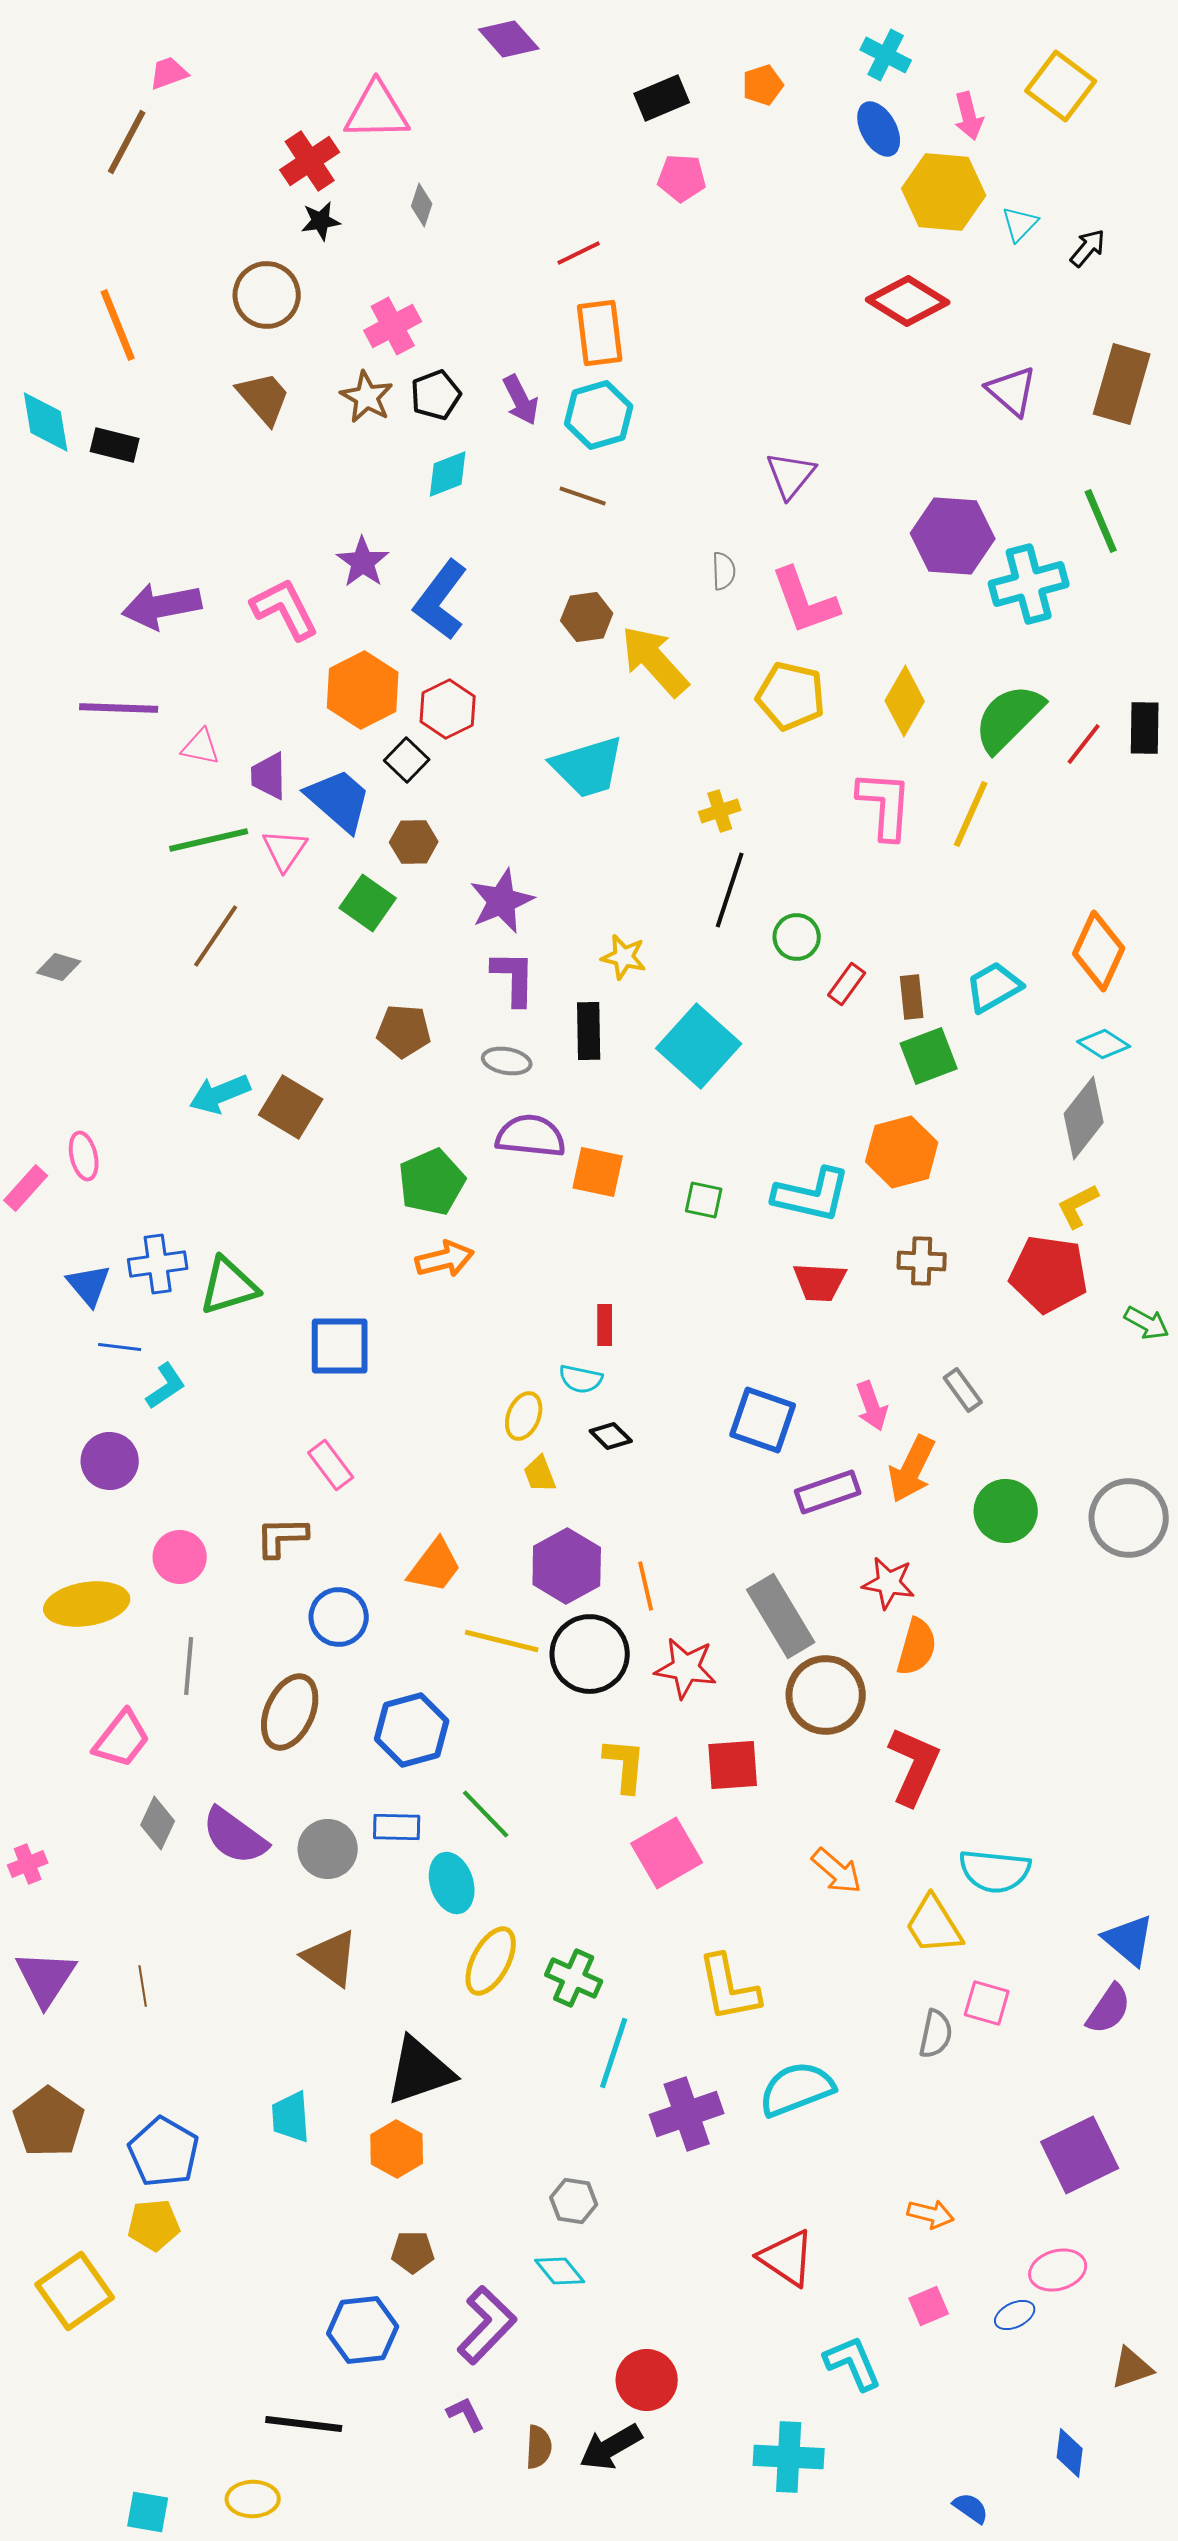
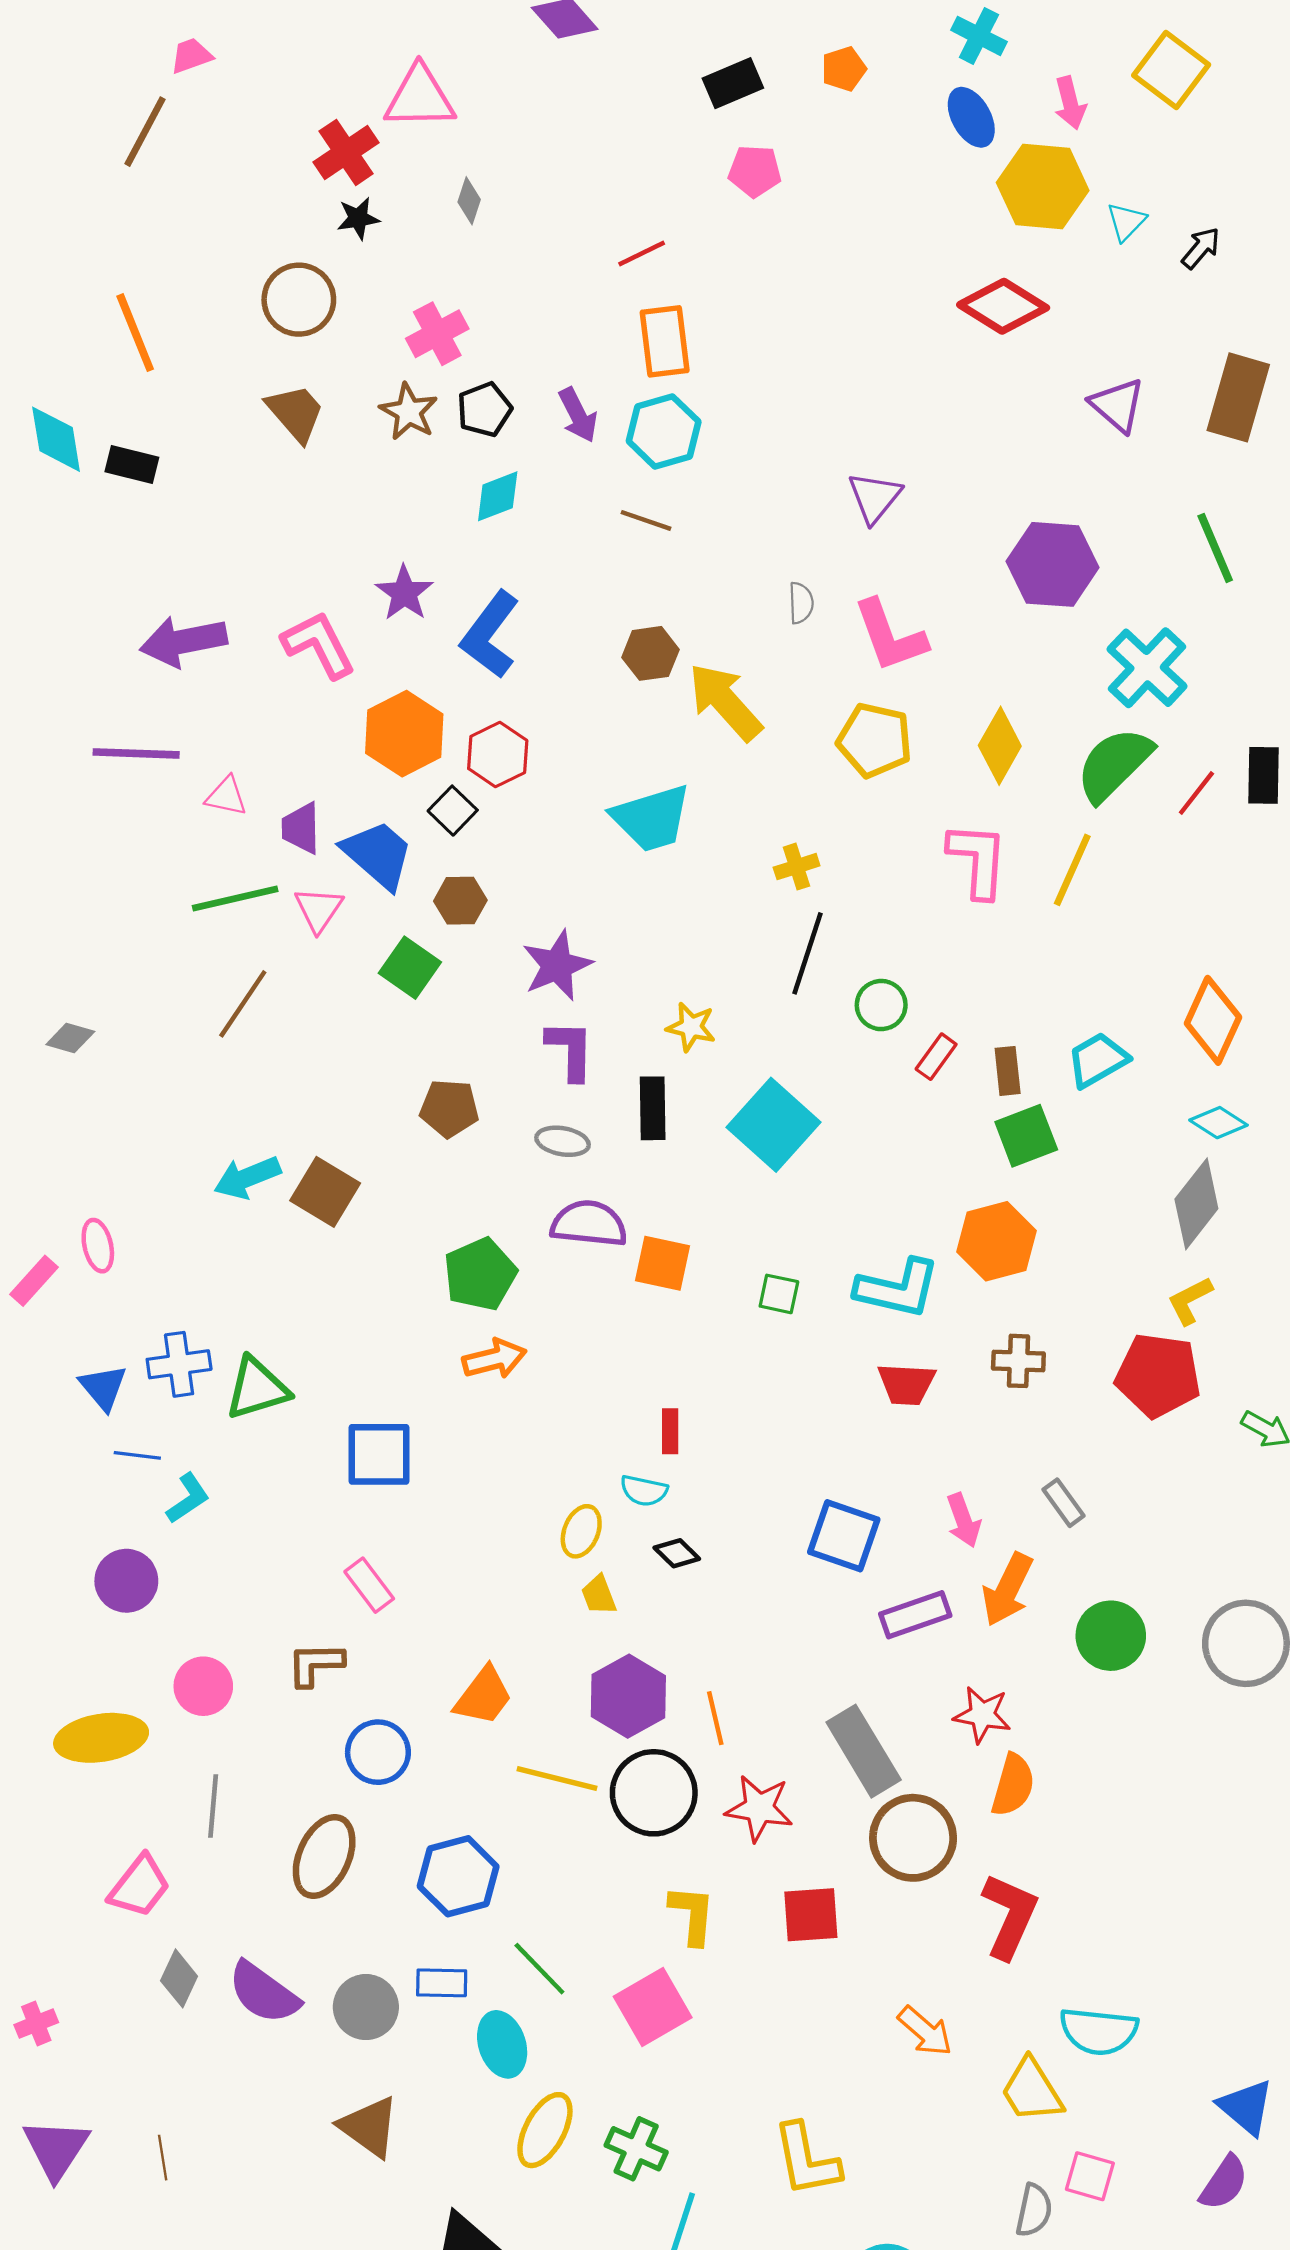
cyan cross: (1029, 584) -> (1147, 668), moved, turned -32
pink square: (667, 1853) -> (653, 2007), moved

